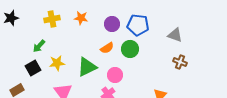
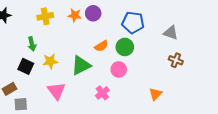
purple circle: (112, 24) -> (93, 13), moved
green arrow: (39, 46) -> (32, 44), turned -56
black square: (33, 68) -> (26, 66), turned -35
pink circle: (115, 75) -> (119, 69), moved

